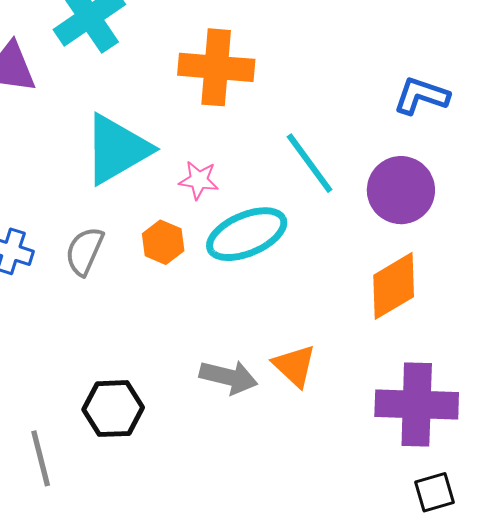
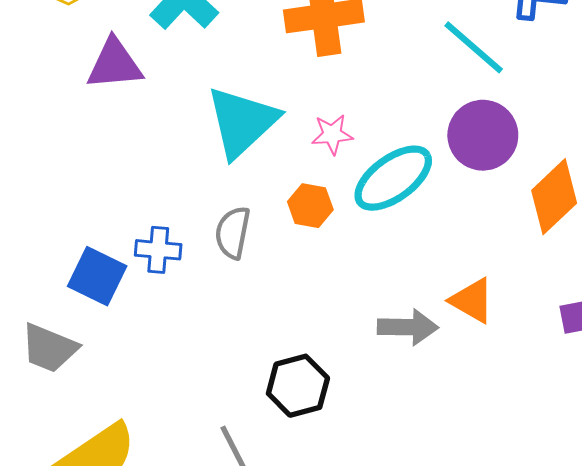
cyan line: (310, 163) -> (474, 47), moved
purple circle: (401, 190) -> (483, 135), moved

